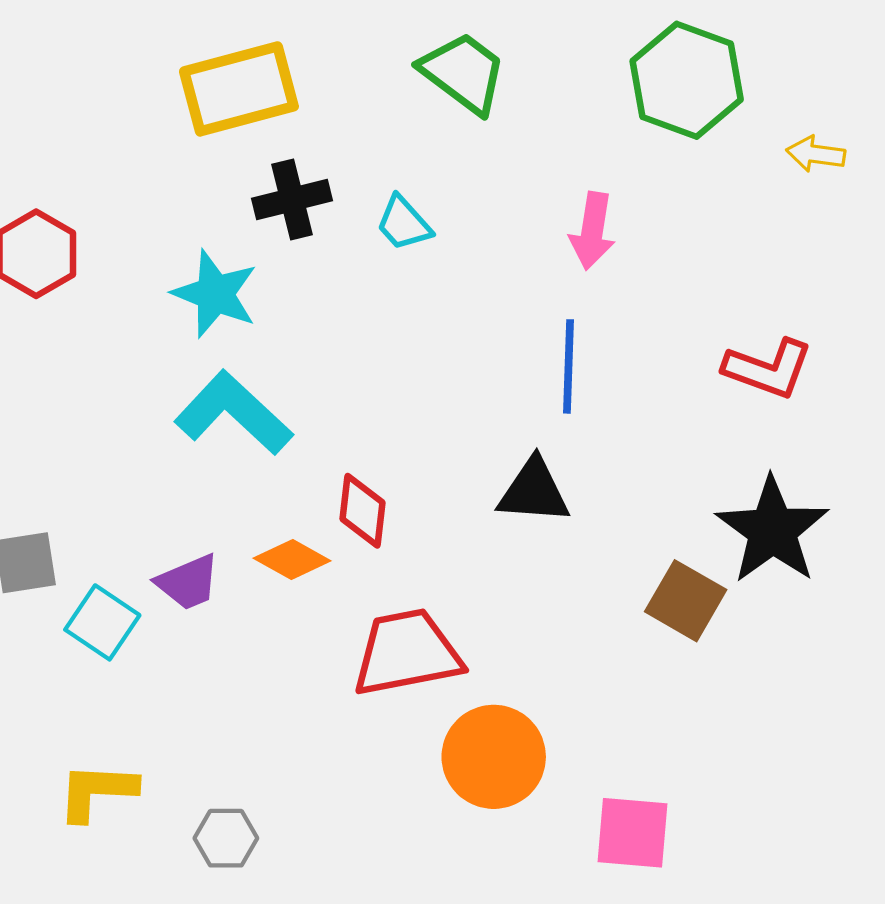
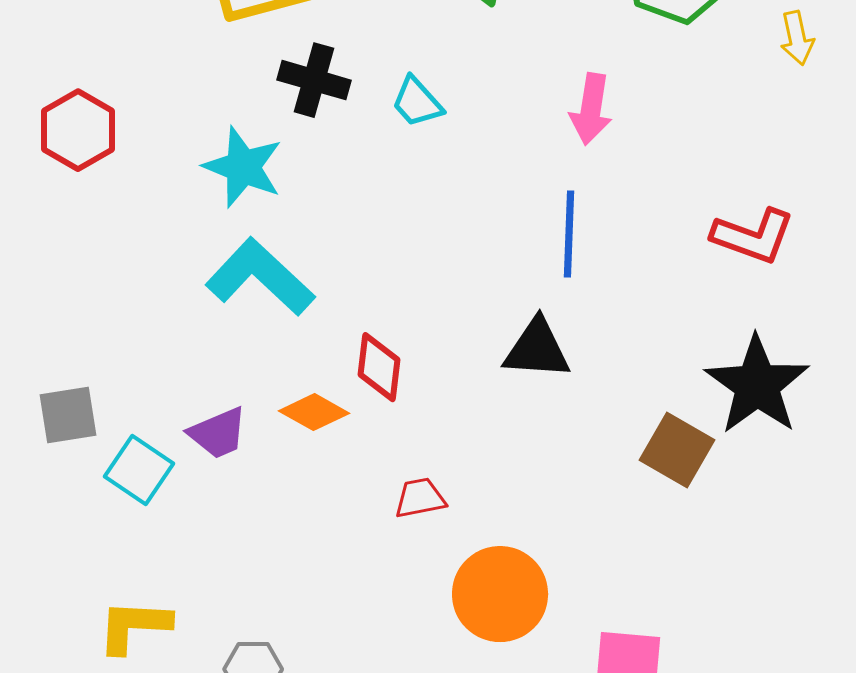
yellow arrow: (816, 154) -> (797, 38), turned -110
black cross: (292, 200) -> (314, 80), turned 30
red trapezoid: (407, 653) -> (420, 498), size x0.5

